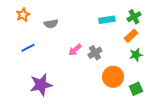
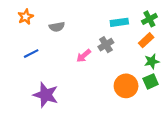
gray cross: (95, 53) -> (106, 45), moved
purple star: (41, 85) -> (46, 95), turned 30
green square: (136, 89) -> (151, 81), moved

